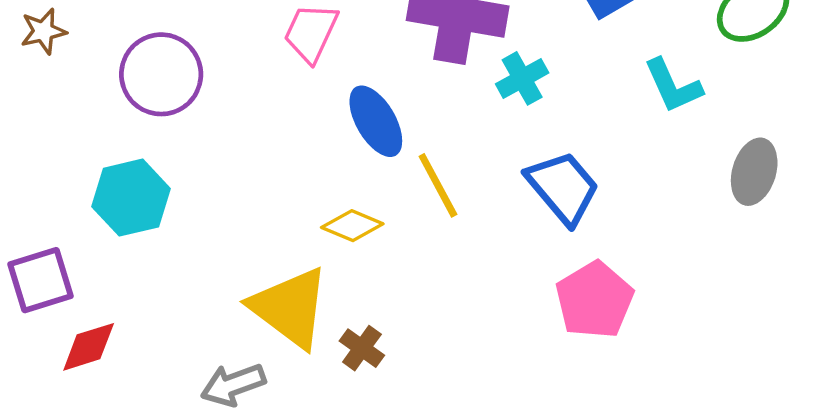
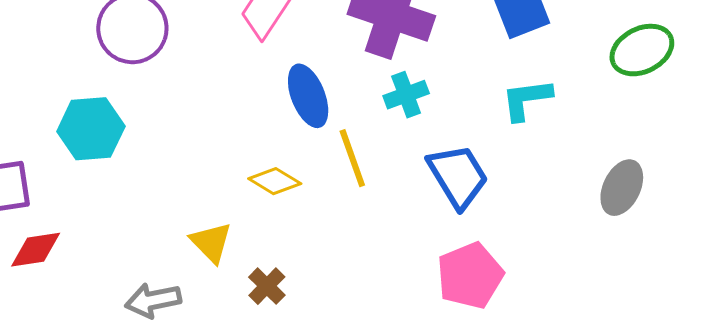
cyan cross: (522, 78) -> (406, 95), moved
cyan L-shape: (673, 86) -> (526, 99), moved, turned 98
yellow triangle: (290, 308) -> (211, 242), size x0.6

